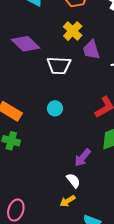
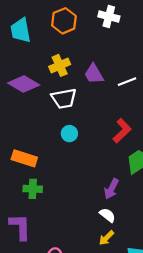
yellow cross: (73, 31) -> (60, 65), moved, turned 36
cyan circle: (55, 108) -> (69, 134), moved

